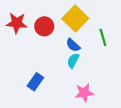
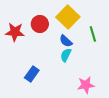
red star: (17, 23) -> (15, 32), moved
pink star: (84, 93) -> (86, 85), moved

